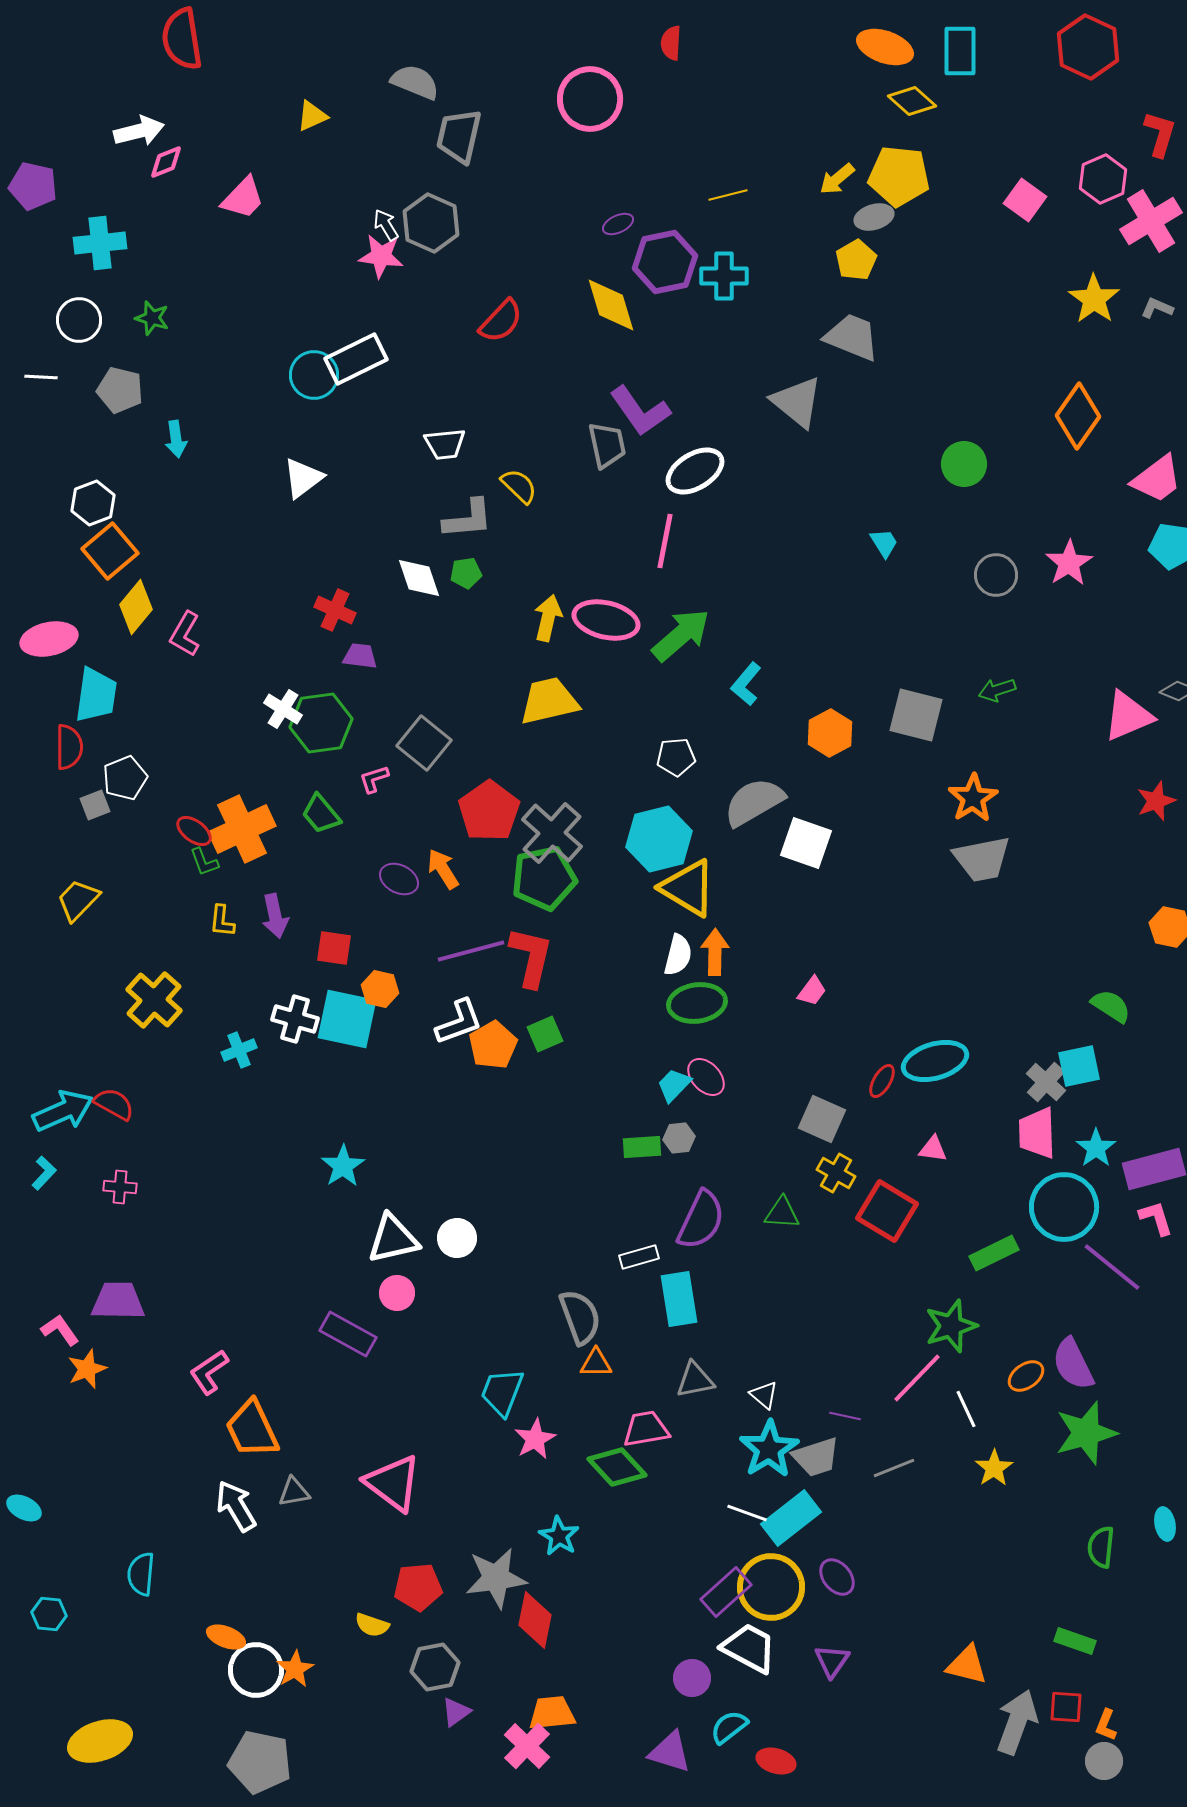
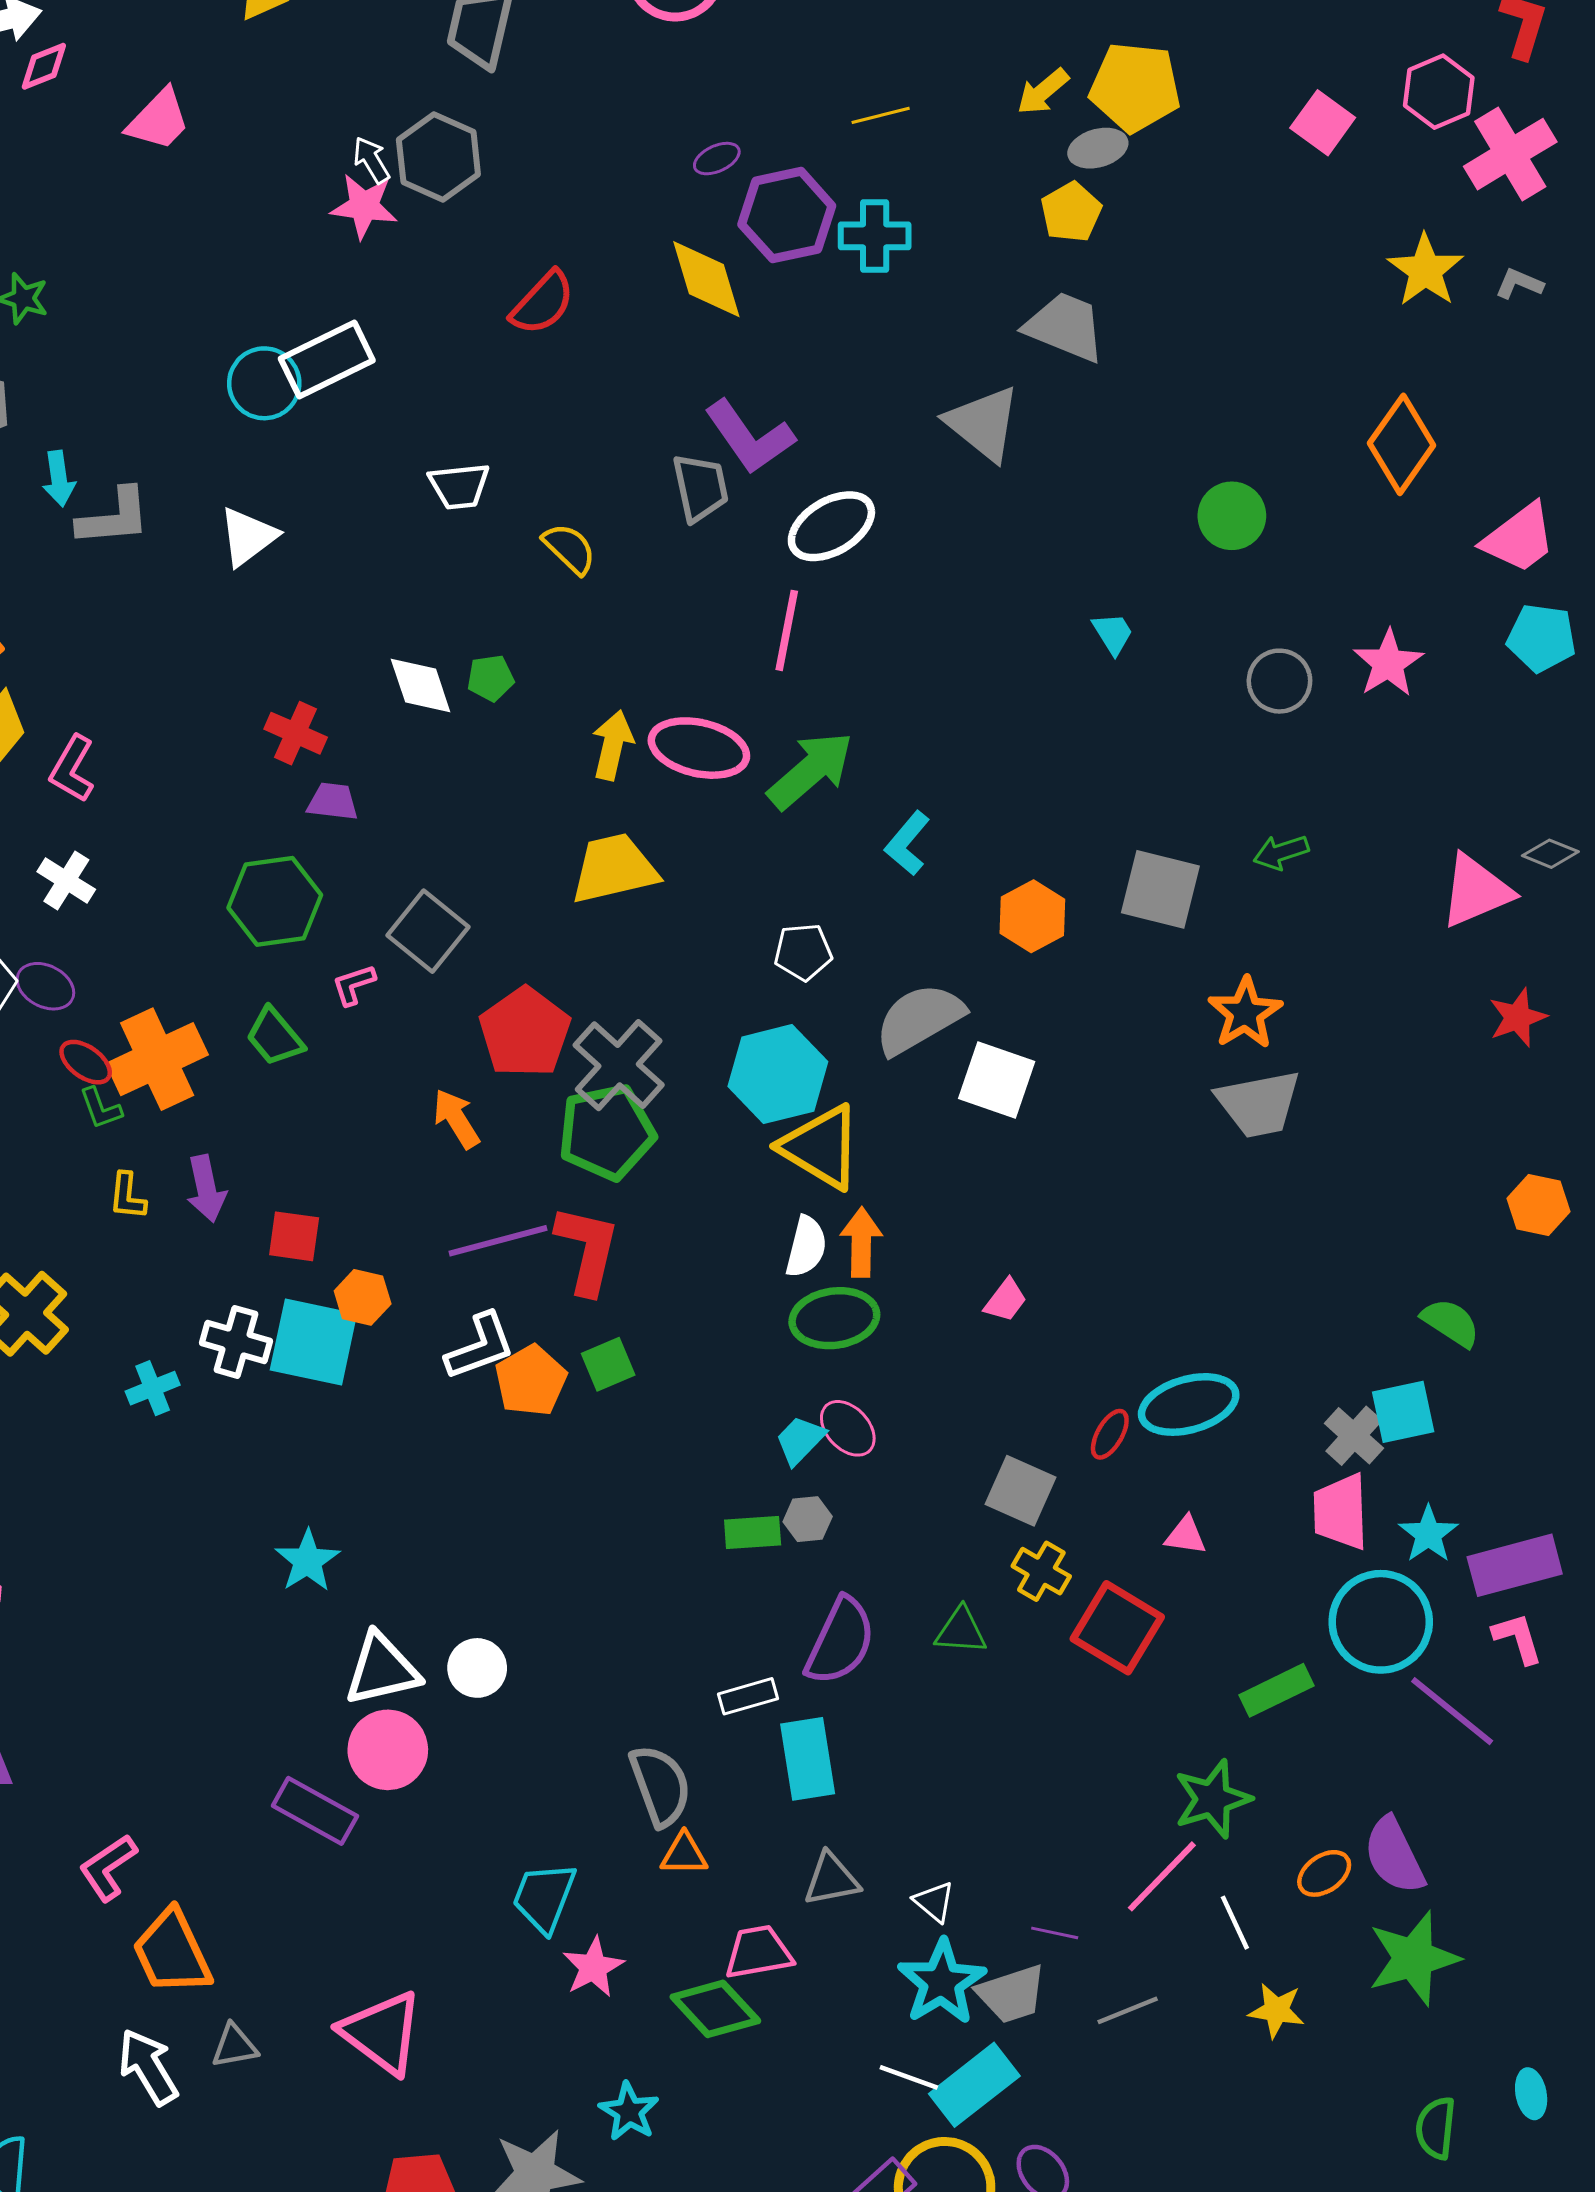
gray L-shape: (468, 519) -> (114, 517), moved
white cross: (283, 709) -> (66, 881), moved
purple ellipse: (399, 879) -> (45, 986), moved
pink circle: (397, 1293) -> (388, 1750), size x1.5
yellow star: (994, 1468) -> (1277, 2010), turned -30

